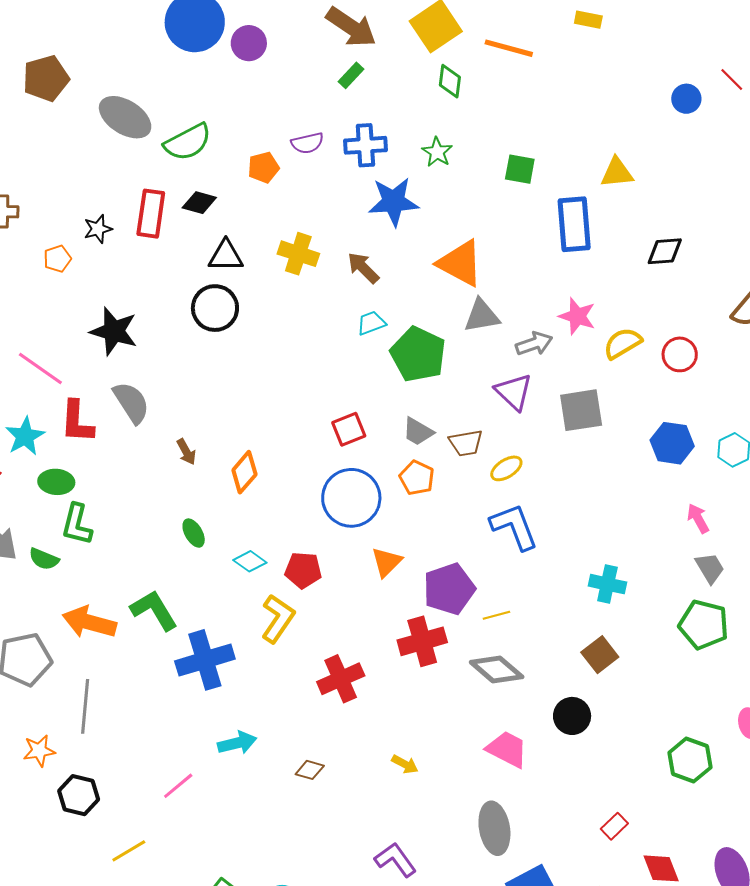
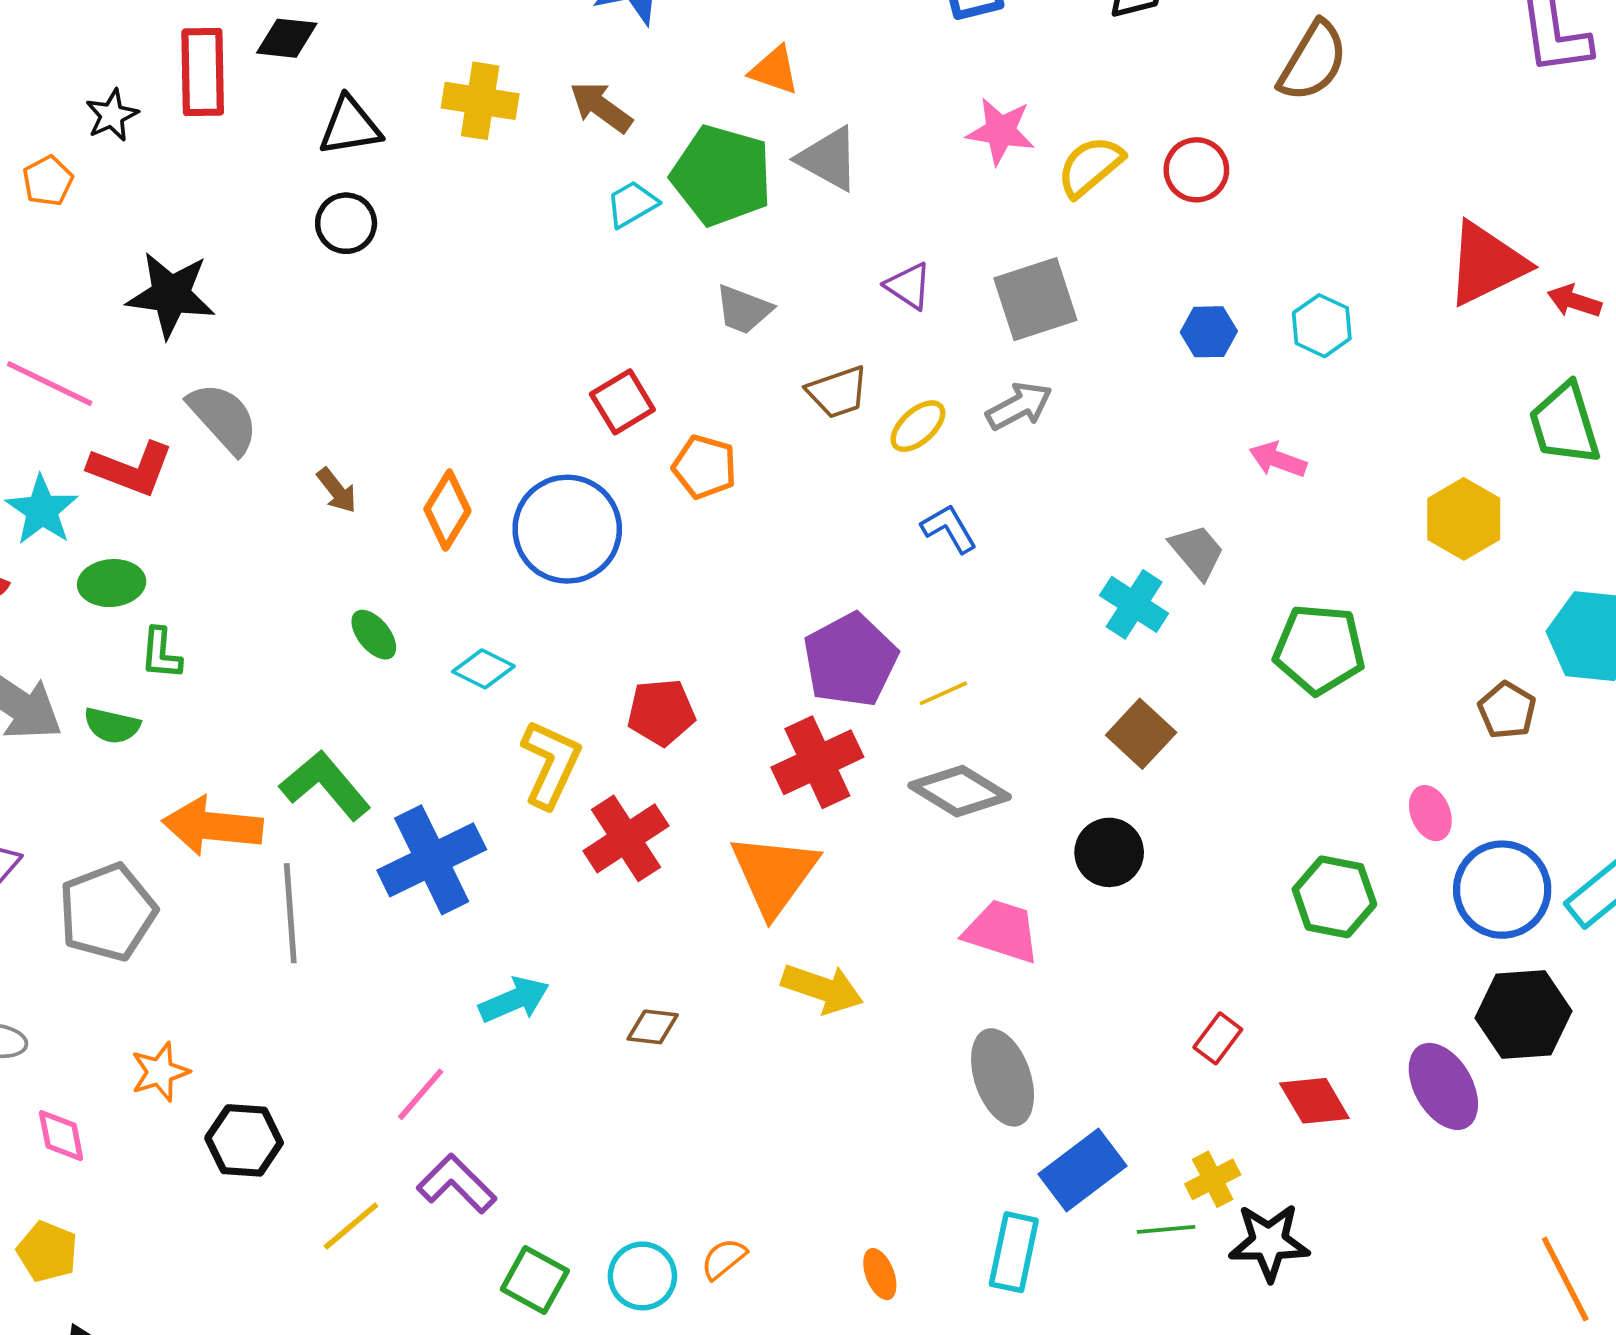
orange triangle: (460, 263) -> (774, 70), size x0.6
black circle: (215, 308) -> (346, 223), size x0.7
gray triangle: (482, 316) -> (829, 159), turned 48
gray arrow: (534, 344) -> (1019, 406), moved
green pentagon: (418, 354) -> (722, 175), moved
purple triangle: (514, 392) -> (909, 286), size x0.7
red L-shape: (77, 422) -> (131, 469), turned -63
gray trapezoid: (418, 432) -> (744, 309), moved
blue hexagon: (672, 443) -> (1209, 332), size x0.7
orange pentagon: (417, 478) -> (705, 467), moved
blue circle: (351, 498) -> (567, 529), moved
pink arrow: (698, 518) -> (1278, 460), turned -32
green L-shape: (77, 524) -> (161, 653), size x0.7
blue L-shape: (514, 527) -> (949, 529), size x0.6
orange triangle: (387, 562) -> (774, 874), moved, size x1.6
gray trapezoid: (710, 568) -> (1197, 552), moved
red pentagon: (303, 570) -> (661, 712), moved
cyan cross: (607, 584) -> (1134, 604), turned 30
red cross: (341, 679) -> (626, 838), moved
gray line: (85, 706) -> (290, 913), moved
yellow arrow: (405, 764) -> (822, 989), size x1.6
purple L-shape: (395, 860) -> (457, 1184), moved

